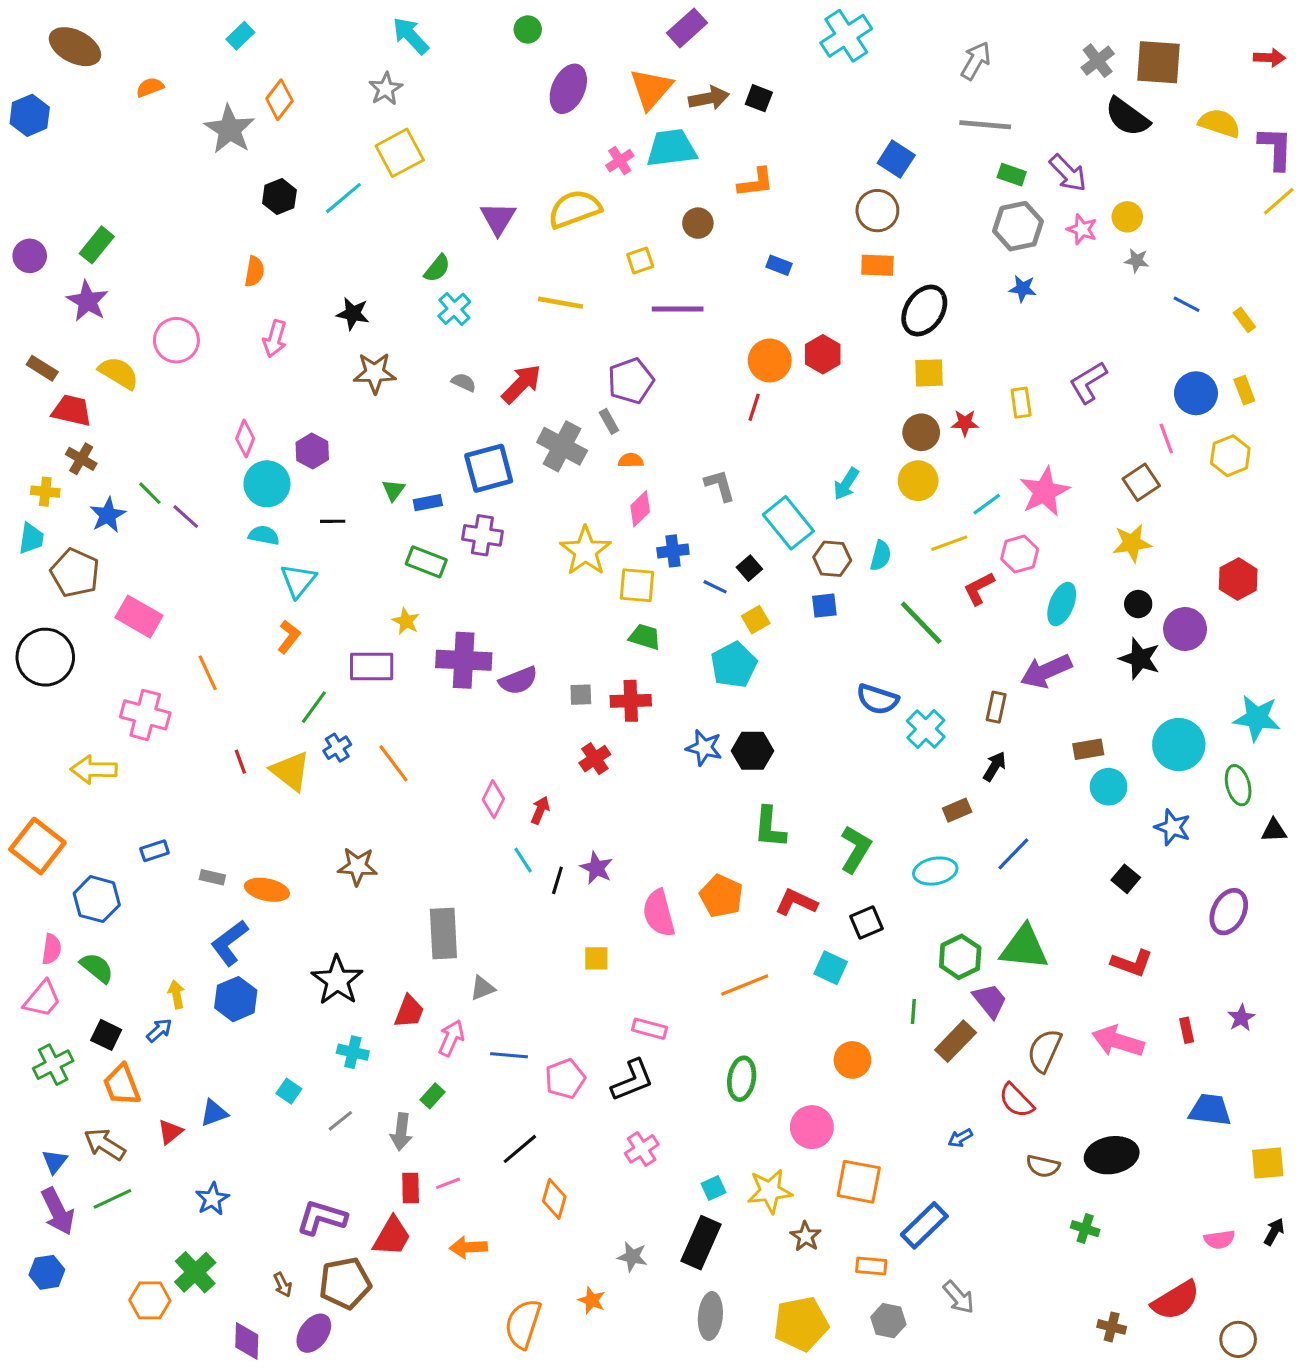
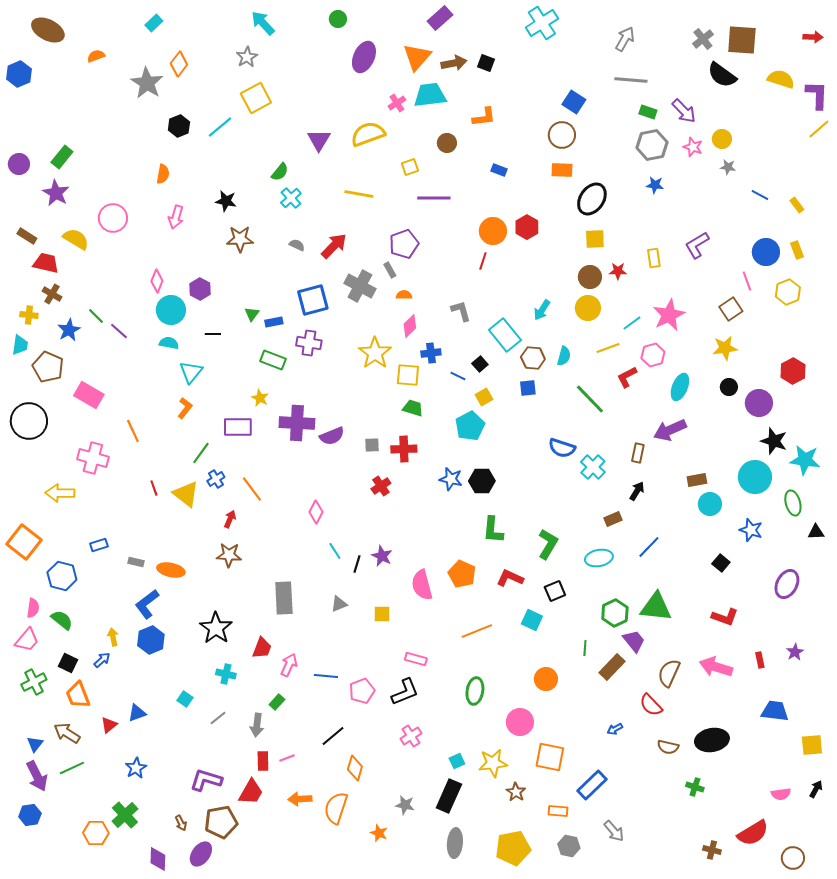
black star: (1140, 659) -> (774, 441), moved
red arrow: (540, 810) -> (230, 519), moved
gray triangle: (482, 988) -> (339, 604), moved
orange semicircle: (523, 1324) -> (336, 808), moved

